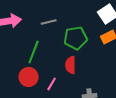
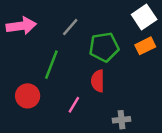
gray line: (49, 22) -> (70, 27), turned -35
red circle: (29, 77) -> (28, 96), moved

